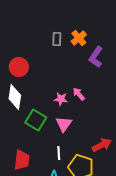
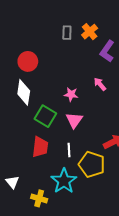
pink arrow: (79, 94) -> (100, 84), moved
red trapezoid: (22, 160) -> (40, 147), moved

